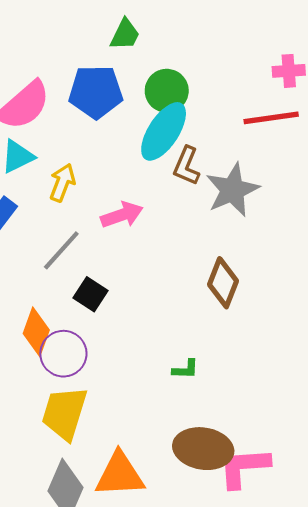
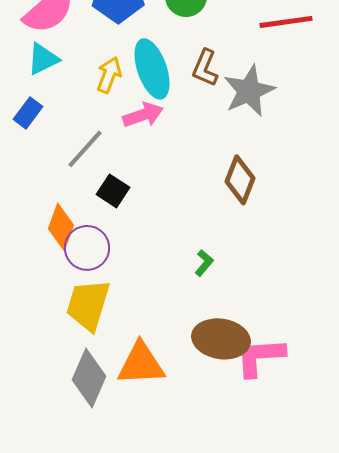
cyan ellipse: (164, 131) -> (152, 69), moved, turned -52
yellow arrow: (62, 183) -> (109, 75), moved
green L-shape: (185, 369) -> (204, 263), turned -52

